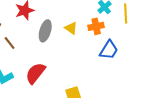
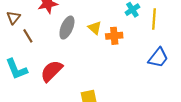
orange cross: (96, 26) -> (114, 36), moved
blue trapezoid: (109, 50) -> (158, 58), moved

